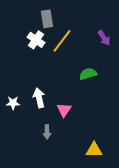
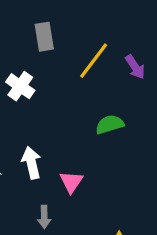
white cross: (36, 40) -> (20, 86), moved
yellow line: (62, 41) -> (94, 61), moved

